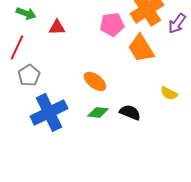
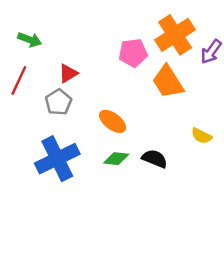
red triangle: (57, 27) -> (68, 73), moved, turned -30
gray pentagon: (29, 75) -> (58, 102), moved

